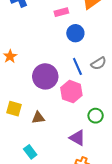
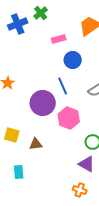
blue line: (77, 66) -> (63, 86), moved
purple triangle: (77, 138) -> (87, 164), moved
cyan rectangle: (30, 152) -> (19, 172), moved, turned 32

